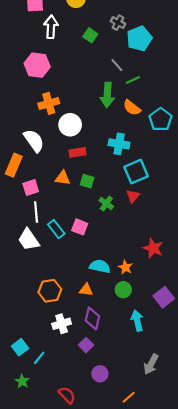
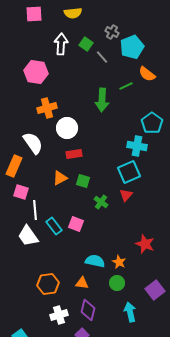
white arrow: (51, 27) -> (61, 44), moved
gray line: (117, 65) -> (102, 57), moved
orange semicircle: (132, 108) -> (147, 74), moved
cyan cross: (119, 144) -> (137, 146), moved
orange triangle: (63, 178) -> (60, 178), turned -35
pink square: (31, 188) -> (21, 192), moved, turned 35

